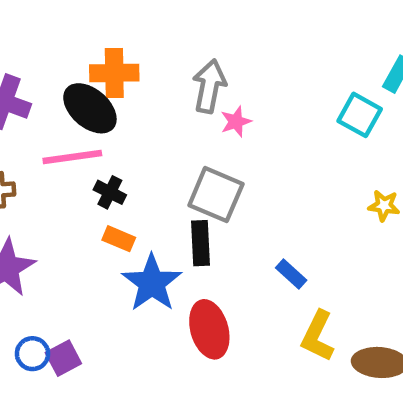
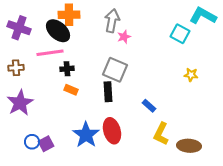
black cross: (110, 192) -> (67, 69), turned -32
blue star: (152, 283) -> (86, 135), moved

